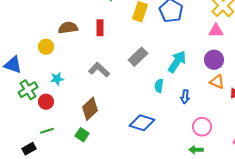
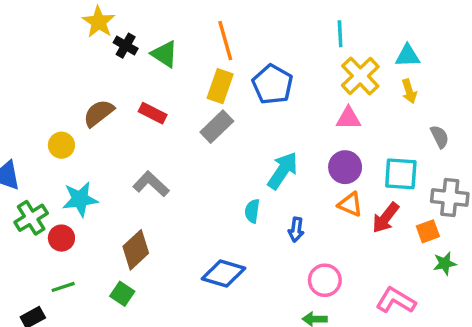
brown semicircle: (68, 28) -> (99, 113), turned -30
red rectangle: (100, 28) -> (153, 113), turned -63
gray rectangle: (138, 57) -> (217, 127), moved
cyan star: (57, 79) -> (80, 199), size x1.5

